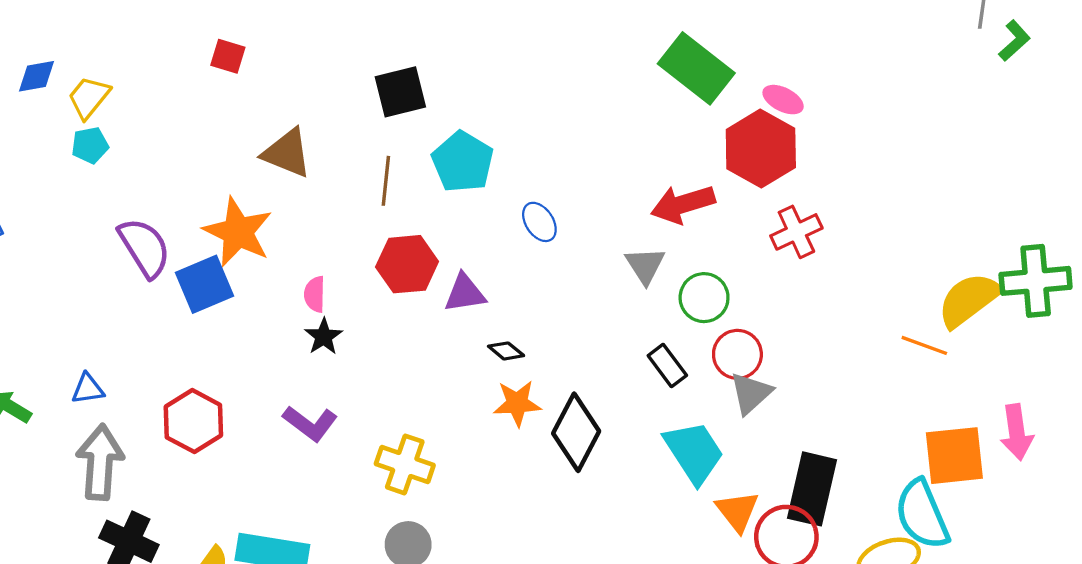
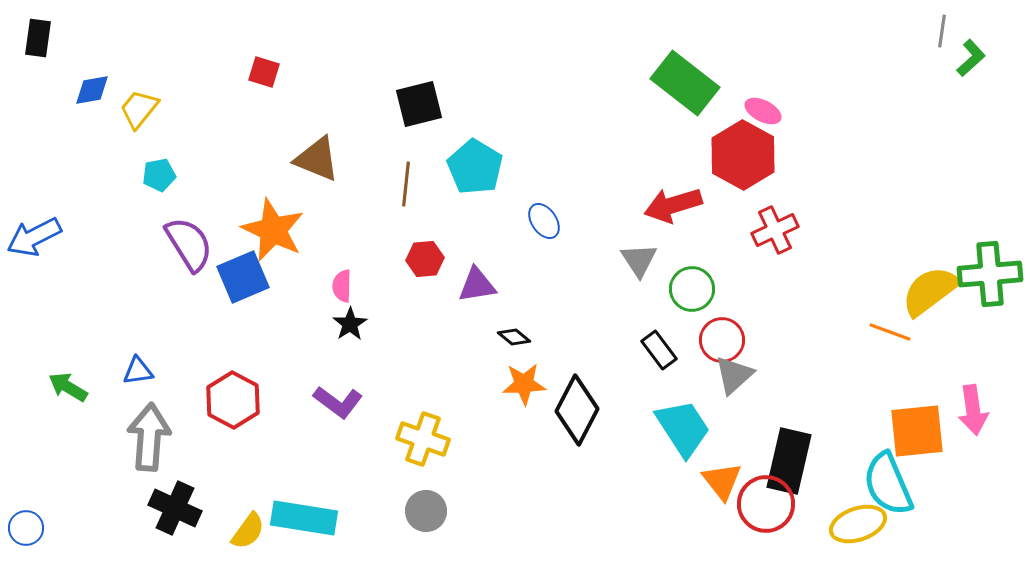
cyan pentagon: (90, 145) -> (159, 175), moved
red hexagon: (407, 264) -> (425, 259), size x0.7

